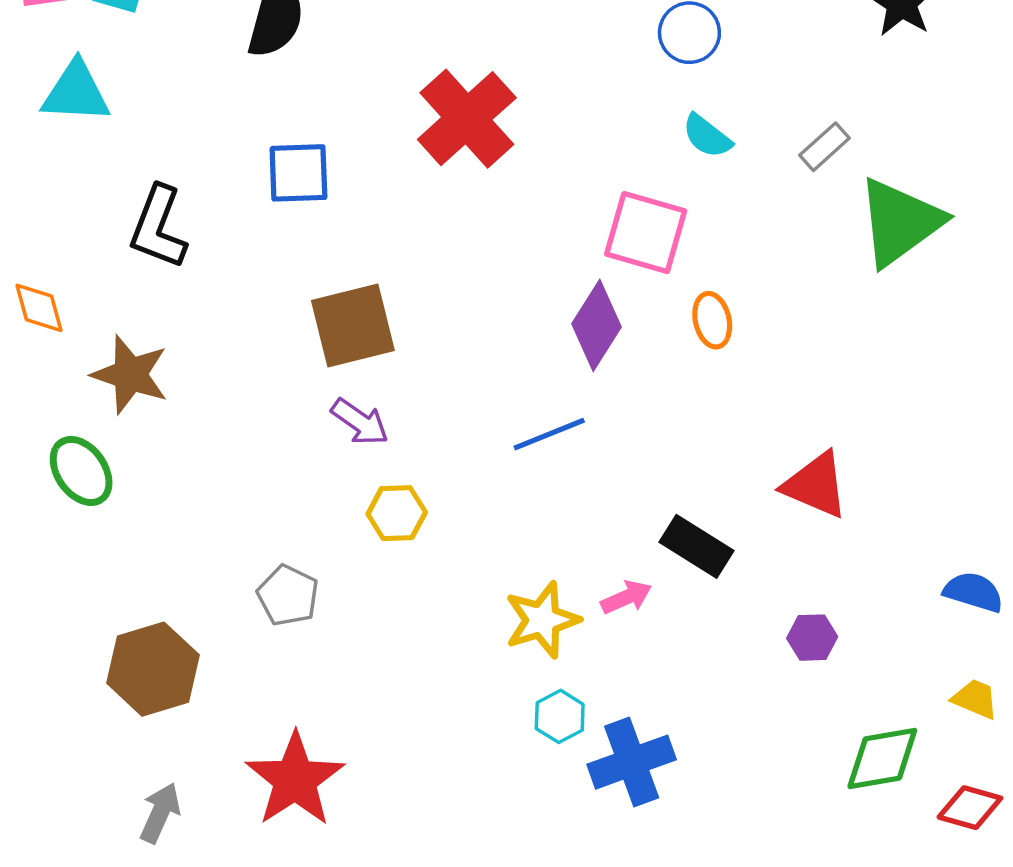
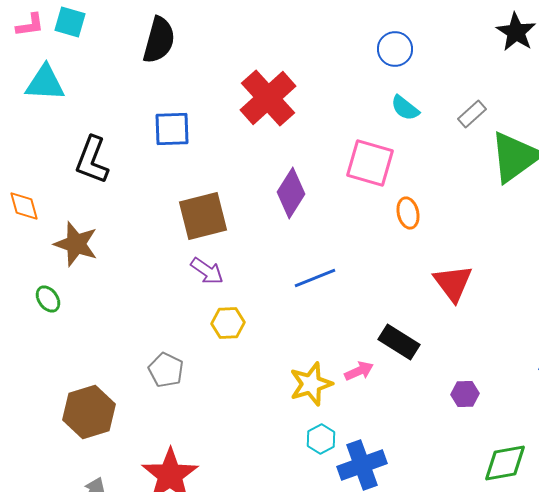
purple diamond: (597, 325) -> (291, 193), moved
green ellipse: (81, 471) -> (48, 299), size x0.7
red triangle: (816, 485) -> (453, 283), moved, turned 30

